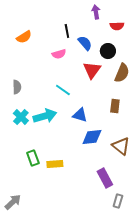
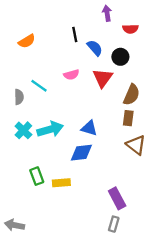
pink semicircle: (59, 54) -> (71, 75), moved
brown semicircle: (122, 73) -> (132, 95), moved
cyan line: (63, 90) -> (39, 86), moved
blue diamond: (92, 137) -> (81, 153), moved
brown triangle: (121, 146) -> (136, 145), moved
gray rectangle: (118, 201) -> (114, 224), moved
gray arrow: (13, 202) -> (14, 225), turned -126

